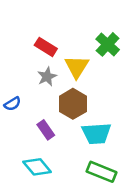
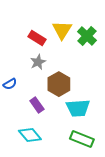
yellow triangle: (77, 67) -> (62, 30), moved

